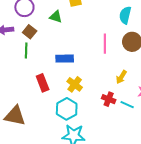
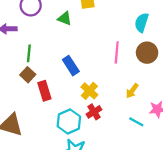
brown square: (30, 32) -> (28, 75), moved
blue rectangle: (65, 59) -> (71, 66), turned 54
yellow cross: (75, 84) -> (89, 91), moved
red cross: (109, 99) -> (94, 112), moved, turned 32

